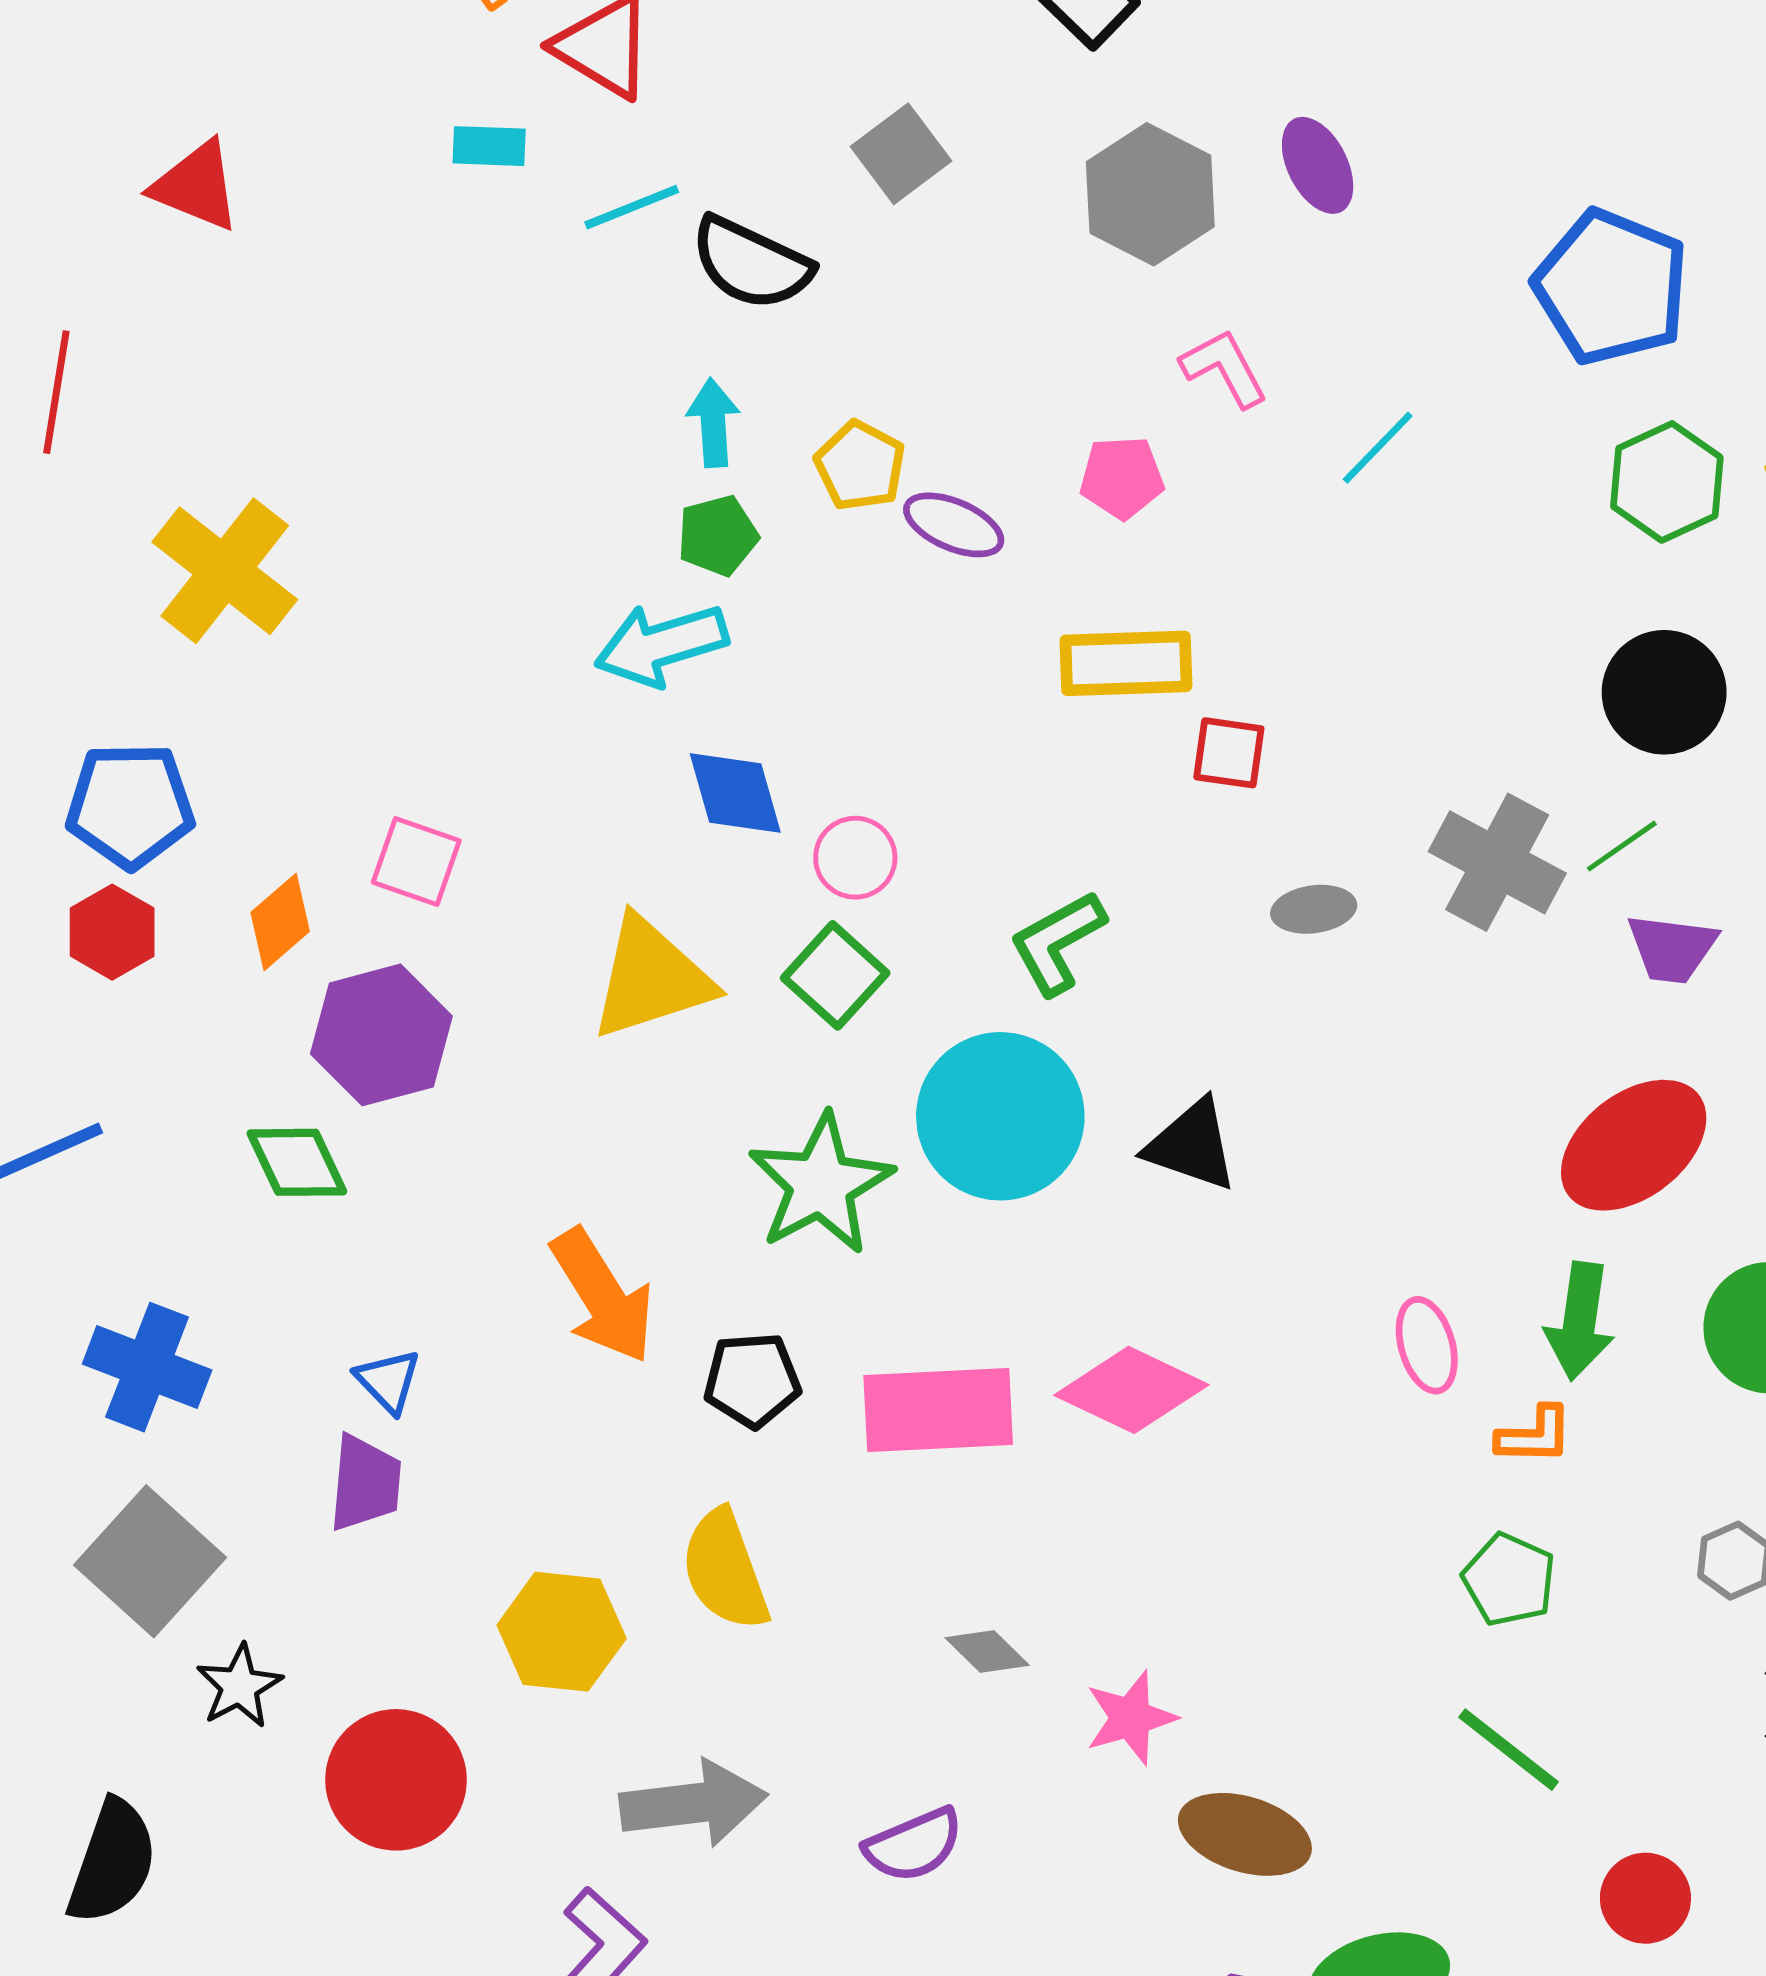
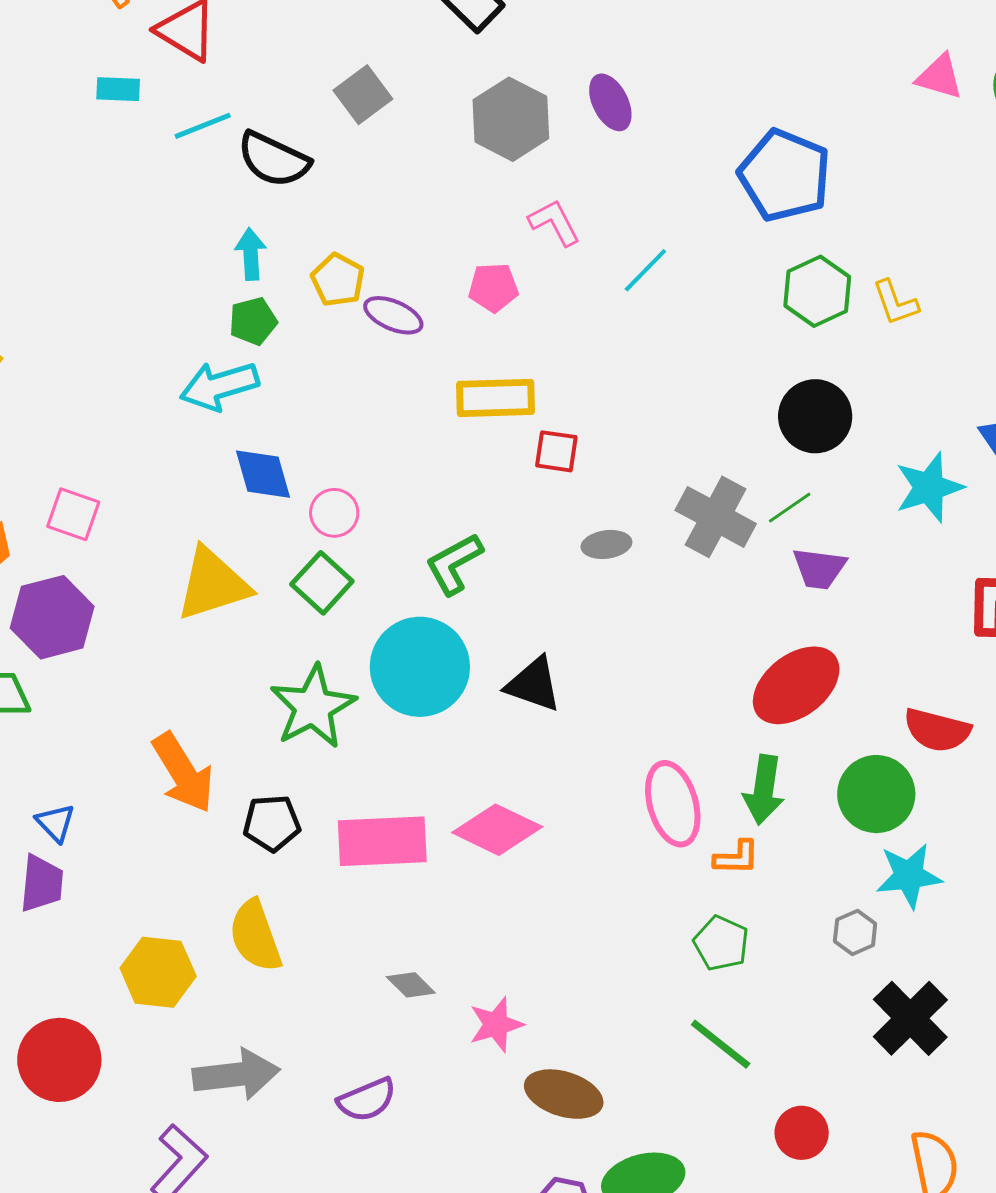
pink ellipse: (1427, 1345) -> (673, 804), size x1.5

